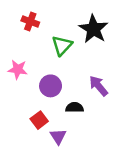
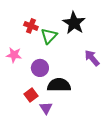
red cross: (30, 21) -> (31, 26), moved
purple arrow: (99, 86) -> (92, 58), moved
black semicircle: (75, 107) -> (59, 85), size x1.6

